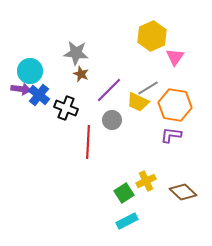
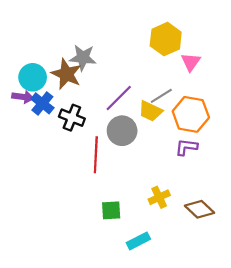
brown star: (81, 74) -> (66, 74), moved, size x1.8
gray circle: (112, 120) -> (122, 131), size x1.4
green square: (124, 193) -> (111, 210), moved, turned 30

